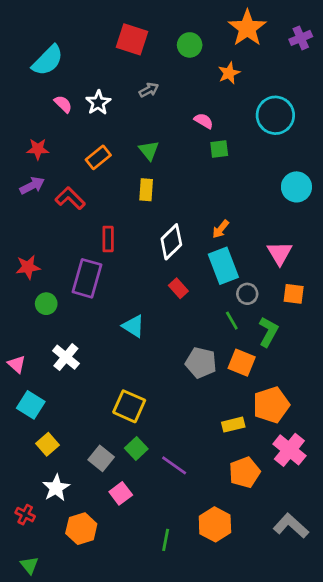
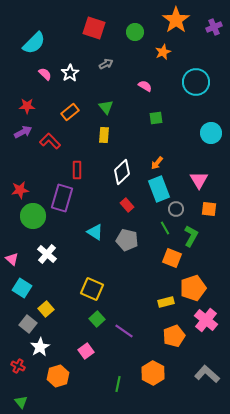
green square: (219, 149) -> (156, 118), moved
green circle: (46, 304) -> (33, 216), size x1.6
gray pentagon: (201, 363) -> (127, 240), moved
yellow square: (48, 444) -> (46, 309), moved
gray square: (101, 458) -> (28, 324), moved

